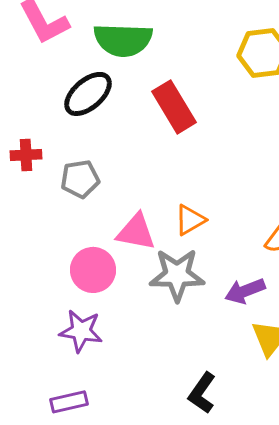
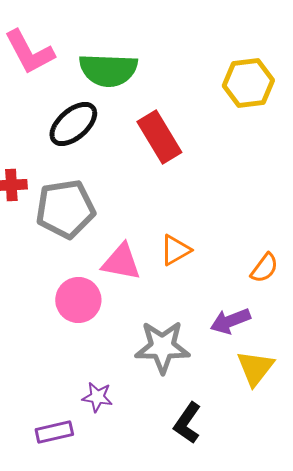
gray pentagon: (80, 179) -> (65, 209), size x1.5
gray star: (177, 275) -> (162, 347), moved
purple star: (81, 331) -> (97, 397), moved, size x0.7

